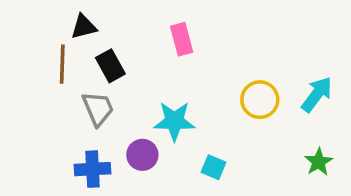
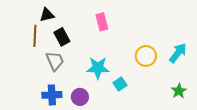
purple circle: (142, 155) -> (80, 97), moved
cyan square: (214, 167) -> (120, 84), moved, turned 32

